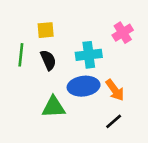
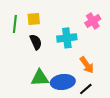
green line: (21, 55) -> (15, 24), moved
blue ellipse: (84, 86) -> (63, 82), moved

